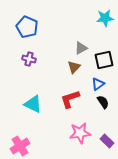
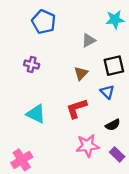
blue pentagon: (27, 27) -> (44, 22), moved
gray triangle: (81, 48) -> (89, 40), moved
blue triangle: (98, 84) -> (107, 92), turned -40
black semicircle: (103, 102) -> (113, 125), moved, turned 96

